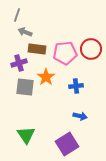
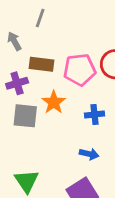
gray line: (17, 15) -> (40, 18), moved
gray arrow: (25, 32) -> (14, 41), moved, turned 40
blue arrow: (80, 116) -> (89, 154), moved

